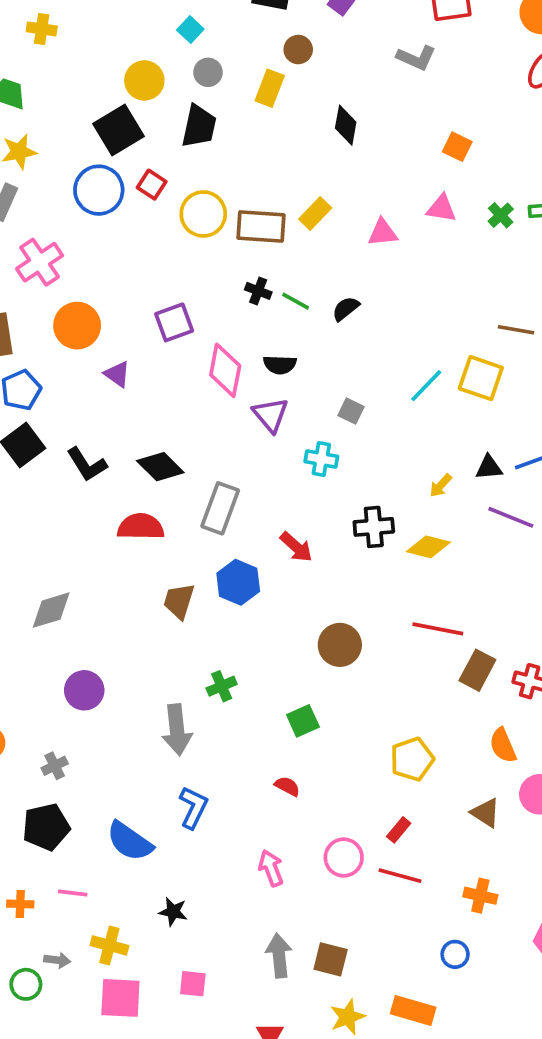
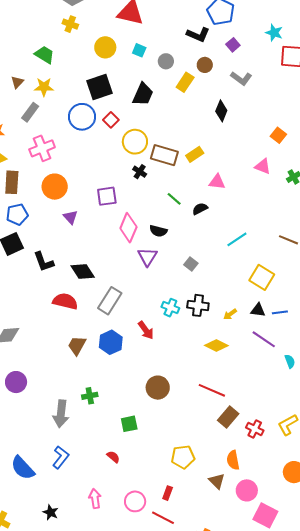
cyan square: (190, 30) -> (139, 50), moved, turned -32
gray L-shape: (416, 58) -> (241, 78), moved
gray circle: (208, 72) -> (166, 61), moved
yellow circle: (144, 80) -> (105, 47), moved
pink triangle: (383, 233) -> (217, 182), moved
black cross: (258, 291) -> (140, 172), moved
yellow square: (481, 378) -> (262, 277), moved
cyan line: (426, 386) -> (237, 239), moved
cyan cross: (321, 459) -> (170, 308), moved
black cross: (374, 527) -> (198, 305), moved
brown triangle: (486, 813) -> (217, 481), moved
red rectangle: (399, 830) -> (168, 493), turned -32
black star: (173, 912) -> (51, 512), moved

